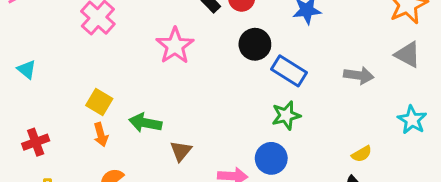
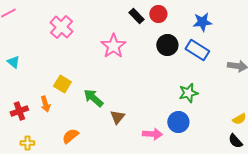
blue rectangle: (289, 71) -> (197, 50), moved
green arrow: (145, 123) -> (93, 98), turned 30
orange arrow: (101, 135) -> (45, 104), moved

